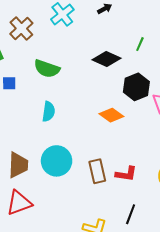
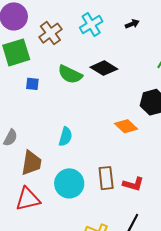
black diamond: (106, 59) -> (104, 68), moved
cyan semicircle: (49, 112) -> (65, 137), moved
cyan circle: (57, 161) -> (69, 183), moved

